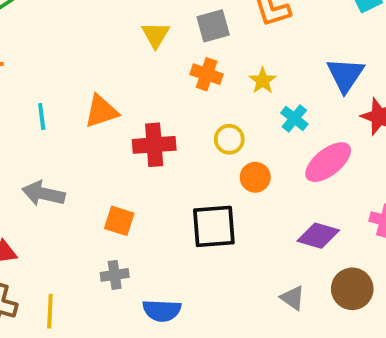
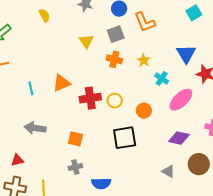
yellow circle: (229, 139) -> (115, 101), moved

